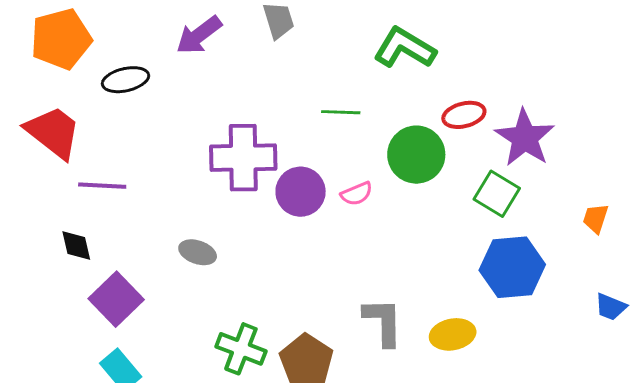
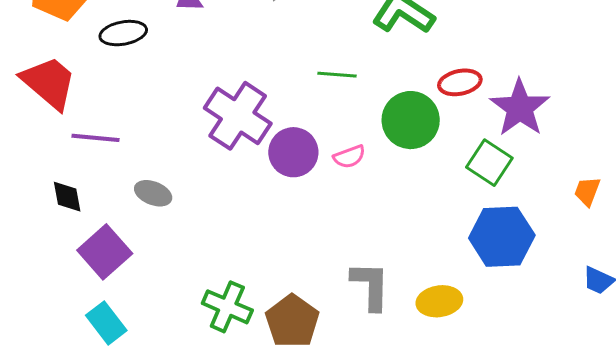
purple cross: (243, 158) -> (238, 116), turned 32
gray ellipse: (198, 252) -> (153, 193), moved

